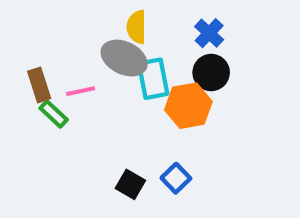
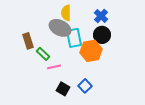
brown rectangle: (39, 85) -> (28, 41), moved
pink line: (81, 91) -> (54, 67), moved
green rectangle: (54, 114) -> (43, 54), moved

